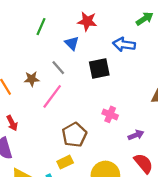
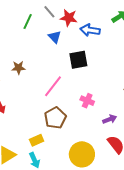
blue arrow: (124, 44) -> (90, 30), moved
gray line: (58, 68) -> (49, 12), moved
pink line: (52, 96) -> (53, 86), moved
yellow rectangle: (65, 162) -> (37, 140), moved

